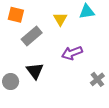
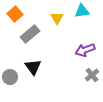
orange square: (16, 15) -> (15, 14), turned 35
purple arrow: (72, 53) -> (85, 50), moved

